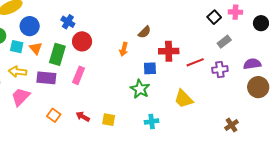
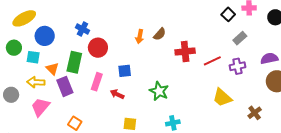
orange triangle: (36, 48) -> (52, 69), moved
orange arrow: (124, 49) -> (140, 37), moved
blue square: (150, 68) -> (125, 71), moved
purple rectangle: (46, 78) -> (65, 86), turned 66
yellow trapezoid: (184, 99) -> (222, 98), moved
red arrow: (83, 116) -> (117, 94), moved
brown cross: (232, 125) -> (255, 113), moved

